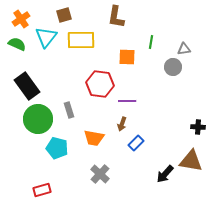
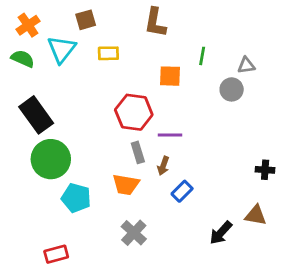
yellow rectangle: (81, 40) -> (108, 53), size x0.6
gray rectangle: (69, 110) -> (138, 152), moved
brown triangle: (191, 161) -> (256, 215), size x0.7

